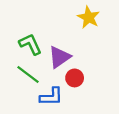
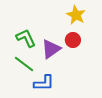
red circle: (75, 78) -> (73, 40), moved

